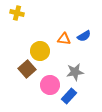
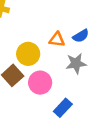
gray star: (75, 72) -> (76, 63), moved
pink circle: (50, 85) -> (40, 83), moved

